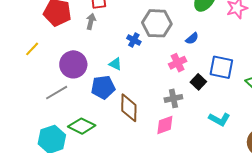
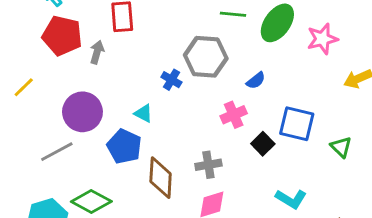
gray arrow: (91, 21) -> (97, 52), moved
blue pentagon: (103, 87) -> (124, 146), turned 30
gray cross: (173, 98) -> (208, 165), moved

